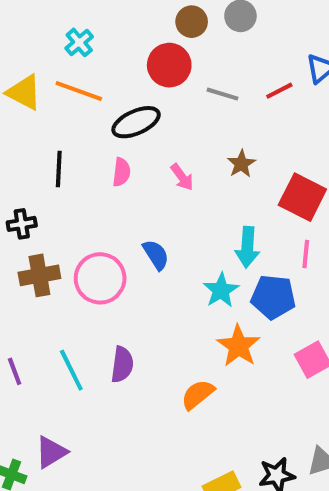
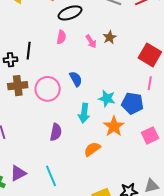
brown star: (241, 164) -> (110, 37), moved
black line: (59, 169) -> (29, 51), moved
cyan arrow: (247, 247) -> (84, 113), moved
cyan star: (221, 290) -> (107, 98), turned -30
cyan line: (71, 370) -> (51, 176), moved

